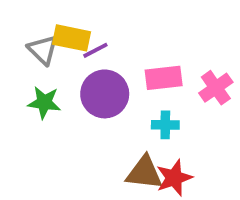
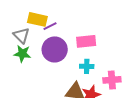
gray triangle: (43, 50) -> (21, 36), moved
pink cross: (216, 88) -> (112, 80), moved, turned 30

